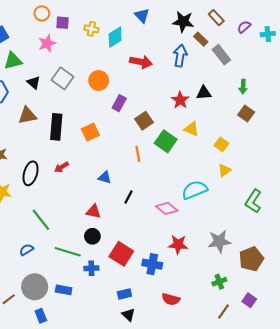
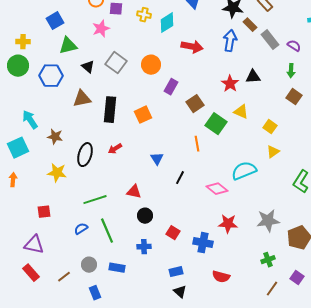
purple semicircle: (244, 27) -> (294, 46), moved, turned 72
orange line: (138, 154) -> (197, 144), moved
blue triangle: (105, 177) -> (157, 159), turned 40
red triangle: (93, 211) -> (134, 192), moved
green line: (41, 220) -> (95, 200), turned -70
green line: (68, 252) -> (107, 231), moved, turned 50
red square: (121, 254) -> (173, 233), size x0.6
gray circle: (35, 287) -> (89, 265), size x0.6

